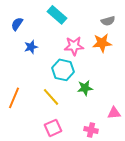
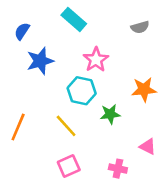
orange star: (102, 43) -> (144, 89), moved
pink star: (74, 46) -> (96, 60), turned -30
blue star: (31, 47) -> (40, 61), size x1.5
pink triangle: (114, 113) -> (148, 147), turned 32

